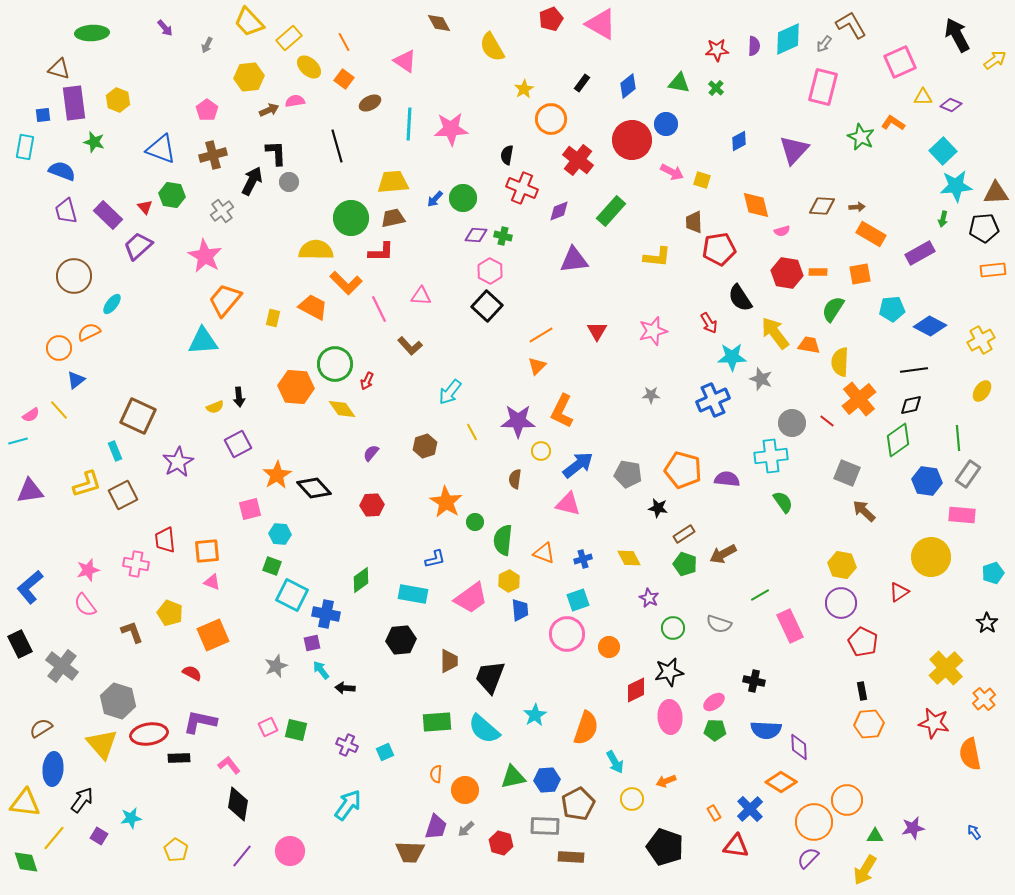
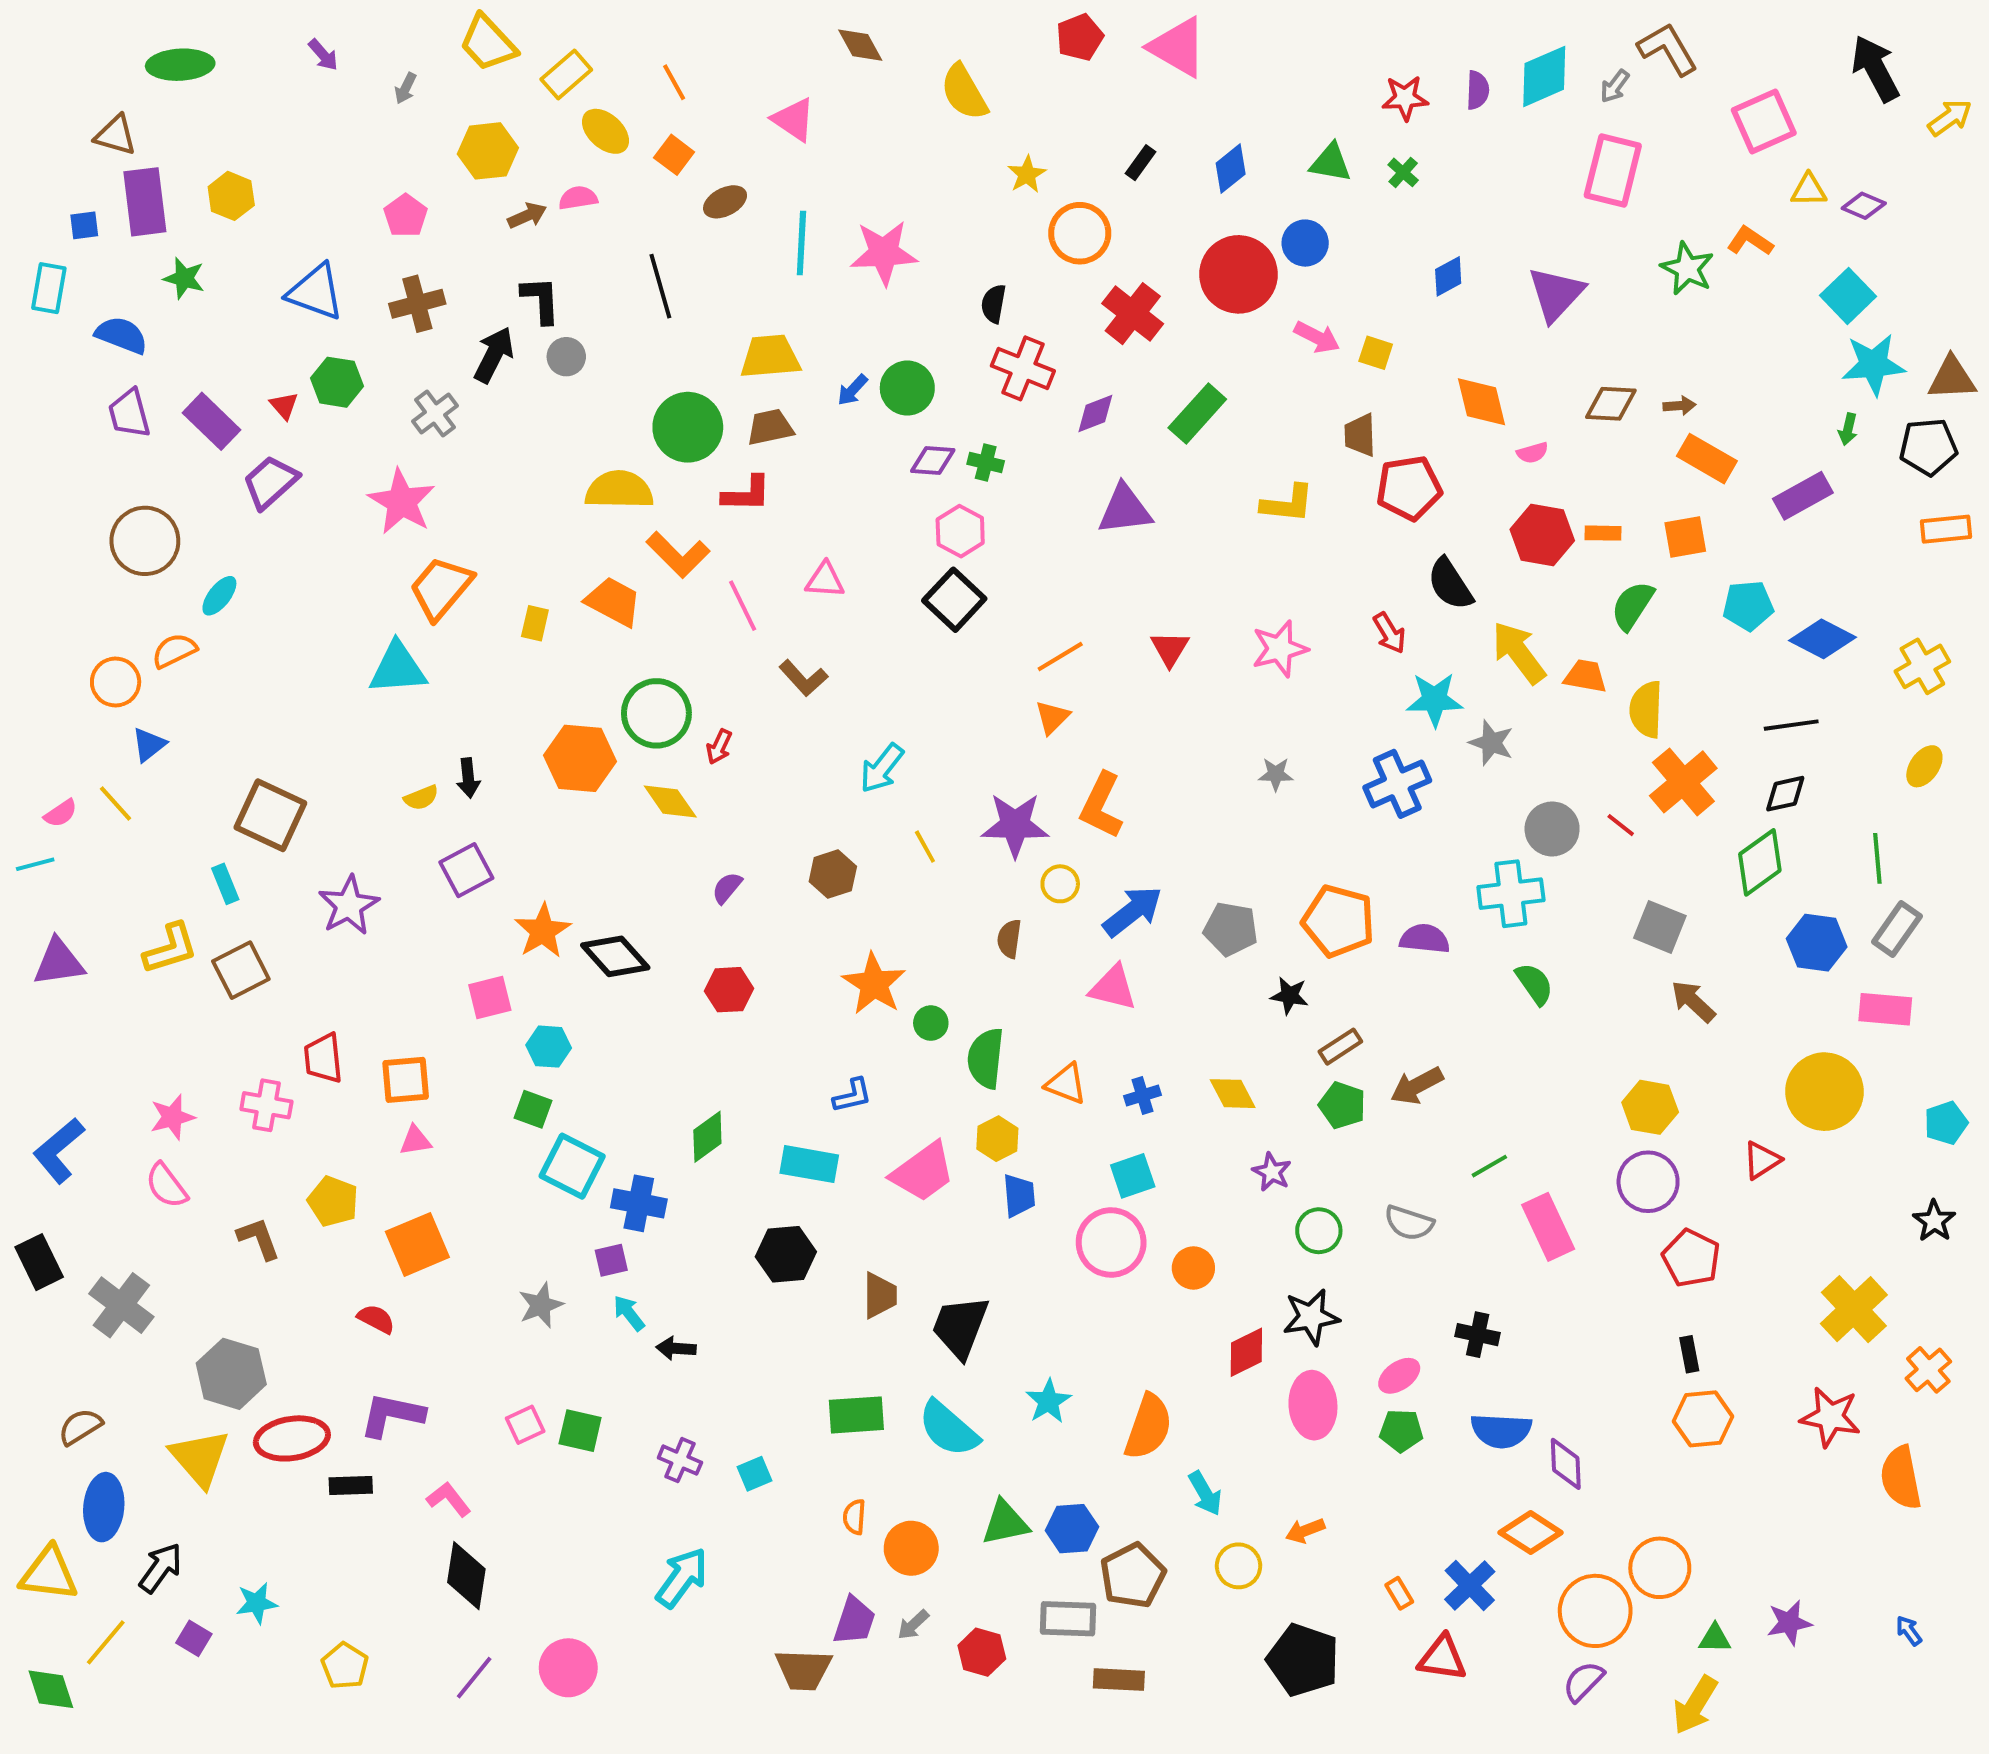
pink triangle: (212, 582) -> (415, 1141), turned -30

